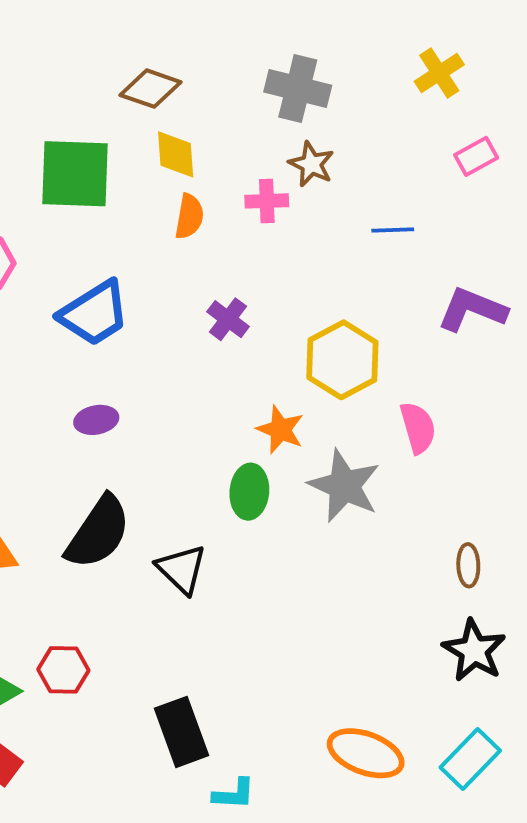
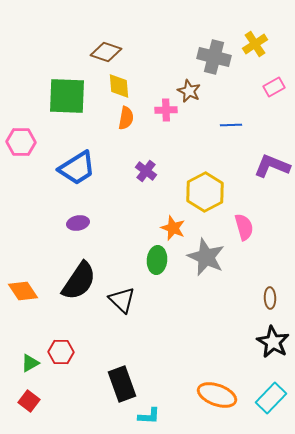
gray cross: (298, 89) -> (214, 57), moved

